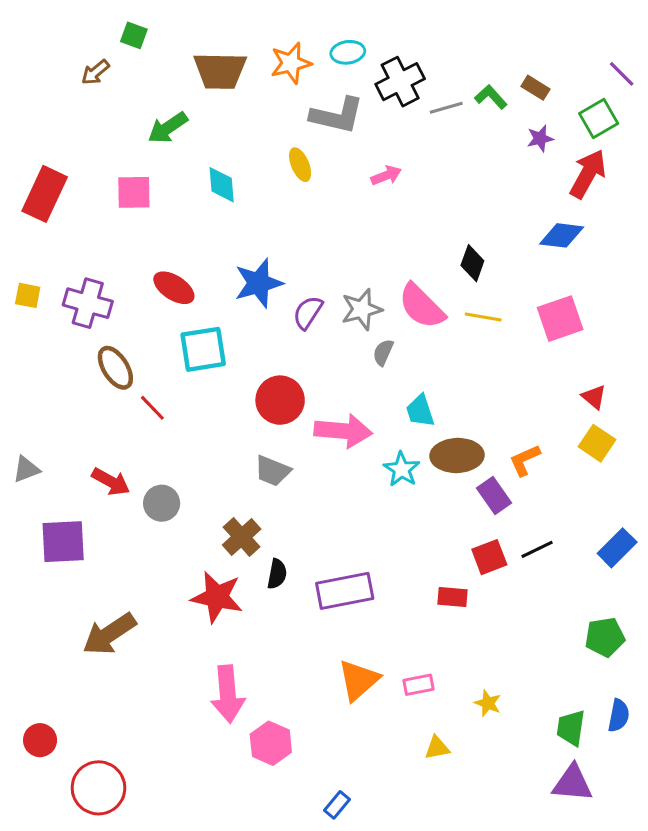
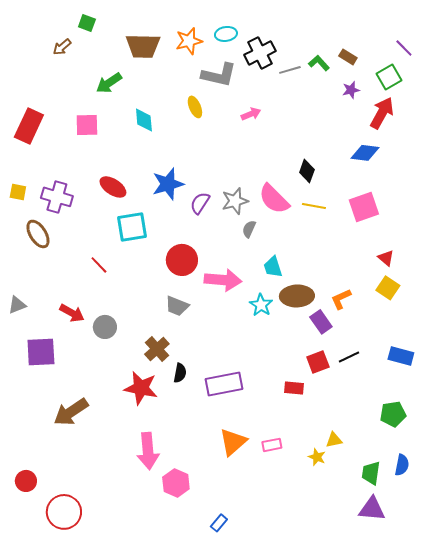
brown ellipse: (115, 368) -> (38, 234), moved
blue rectangle: (617, 548) -> (401, 356), turned 60
yellow triangle: (437, 748) -> (334, 440), moved

